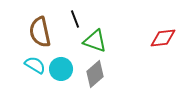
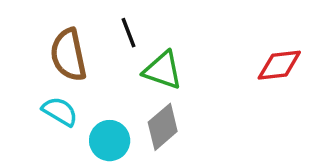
cyan circle: (61, 69) -> (110, 141), moved

